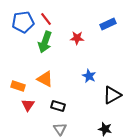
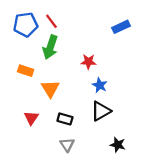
red star: (77, 38) -> (88, 62), moved
orange triangle: (45, 79) -> (50, 89), turned 30
orange rectangle: (18, 86) -> (26, 71), moved
black triangle: (112, 95) -> (101, 111), moved

